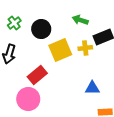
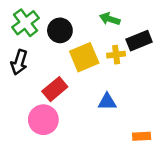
green cross: (14, 23) -> (26, 23), size x1.5
blue triangle: (92, 88) -> (107, 102), moved

